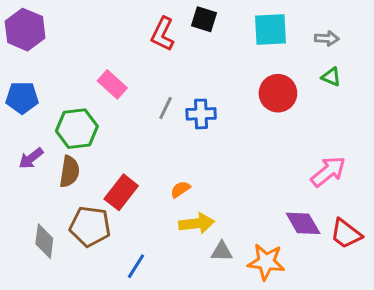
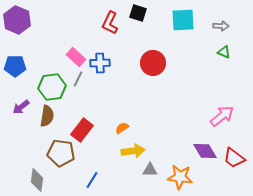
red circle: (278, 93) -> (153, 63), moved
gray line: (166, 108) -> (78, 79), moved
blue cross: (201, 114) -> (100, 63), moved
gray diamond: (44, 241) -> (37, 180), moved

